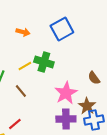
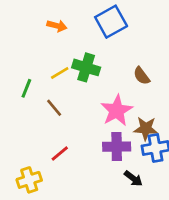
brown semicircle: (94, 78) -> (142, 76), moved
brown star: (87, 106) -> (146, 129), turned -30
red line: (15, 124) -> (60, 154), moved

